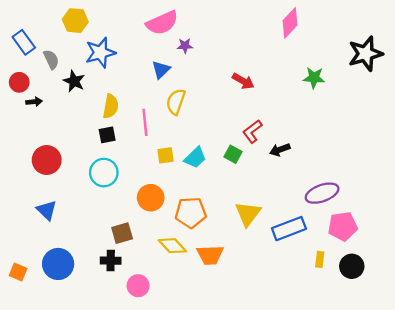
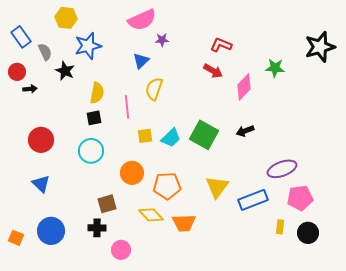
pink diamond: (290, 23) -> (244, 87), moved
red L-shape: (252, 131) -> (221, 45), moved, turned 60
green square: (233, 154) -> (204, 135), size x1.8

